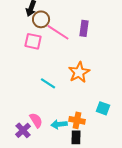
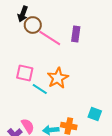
pink square: (33, 41) -> (25, 73), moved
orange star: (79, 72) -> (58, 78), moved

